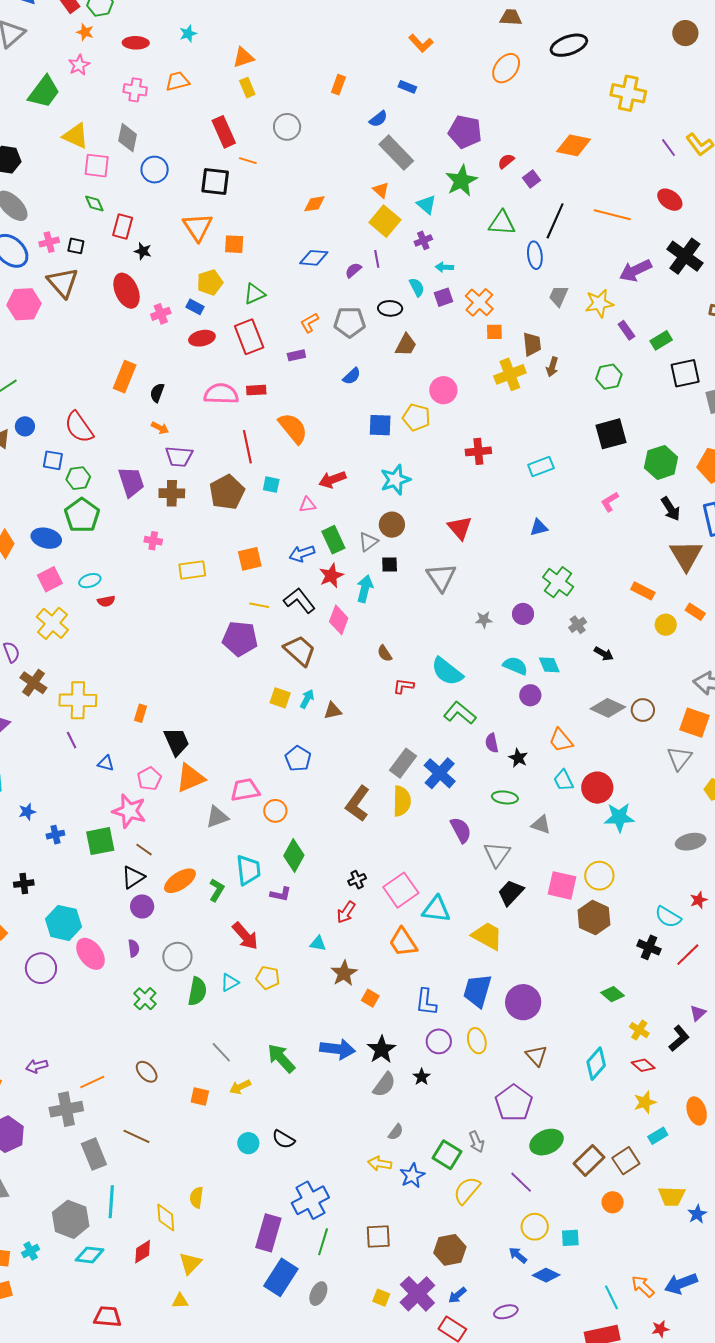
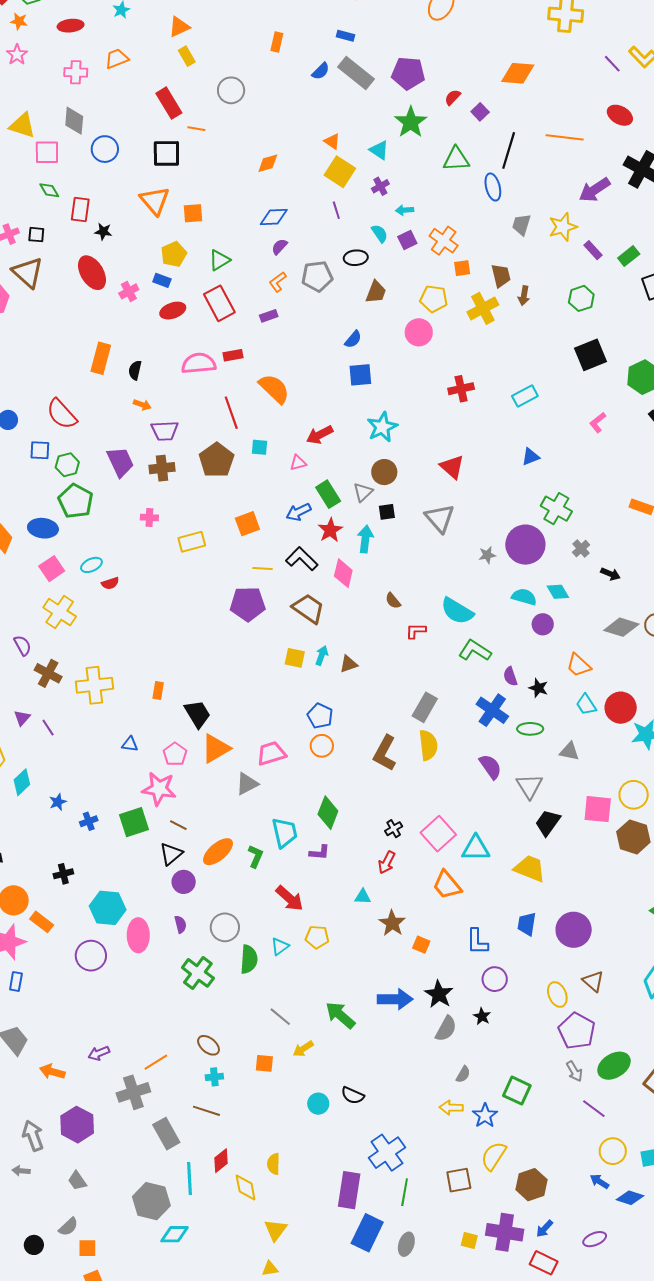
gray rectangle: (396, 153) -> (356, 73), moved
purple semicircle: (353, 270) -> (279, 247), moved
blue semicircle: (352, 376) -> (353, 339), moved
yellow pentagon: (416, 417) -> (434, 299), moved
purple circle: (523, 614) -> (525, 545), size x1.8
purple line: (72, 740) -> (48, 728), moved
blue cross: (440, 773) -> (492, 710), moved
orange circle: (275, 811) -> (322, 746), moved
pink ellipse: (90, 954) -> (138, 935), turned 44
blue trapezoid: (477, 991) -> (527, 924), size x0.7
green cross: (145, 999) -> (198, 973), size x1.4
yellow ellipse: (477, 1041) -> (557, 994), moved
gray arrow: (476, 1142) -> (574, 1071), moved
yellow semicircle: (467, 1190) -> (494, 1156), moved
cyan cross: (31, 1251) -> (214, 1077), moved, turned 30
red diamond: (143, 1252) -> (221, 1161), moved
purple cross: (417, 1294) -> (505, 1232), turned -30

